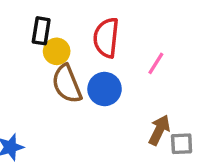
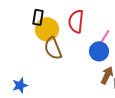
yellow circle: (57, 51) -> (47, 29), size x1.5
blue circle: (105, 89) -> (99, 51), moved

